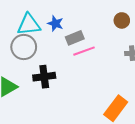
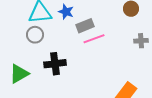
gray circle: (24, 47) -> (35, 35), size x0.7

